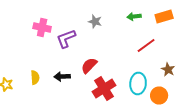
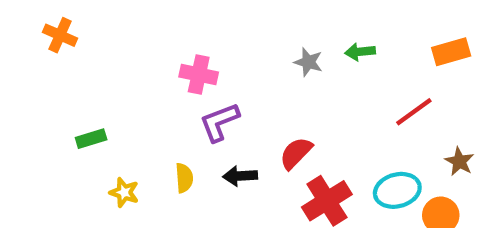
green arrow: (134, 16) -> (360, 52), moved
purple L-shape: (66, 38) -> (219, 122), moved
cyan ellipse: (138, 84) -> (397, 190), turned 70

